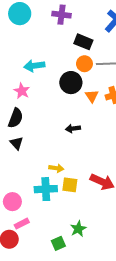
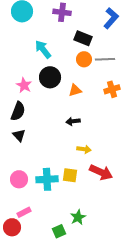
cyan arrow: (34, 66) -> (43, 49), moved, turned 60
black circle: (71, 83) -> (50, 77), moved
orange triangle: (92, 96) -> (75, 90), moved, turned 48
yellow arrow: (56, 168) -> (84, 149), moved
pink circle: (12, 202) -> (19, 179), moved

